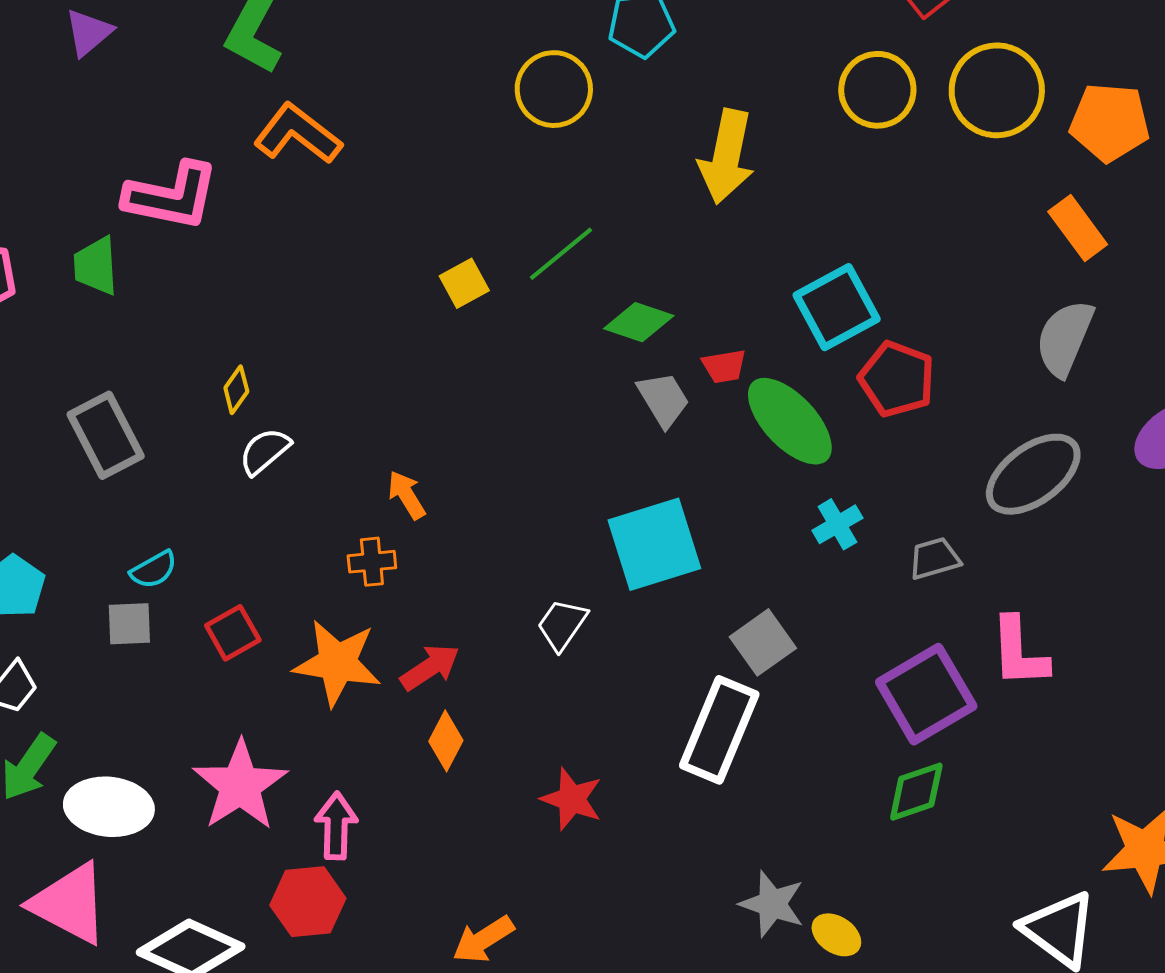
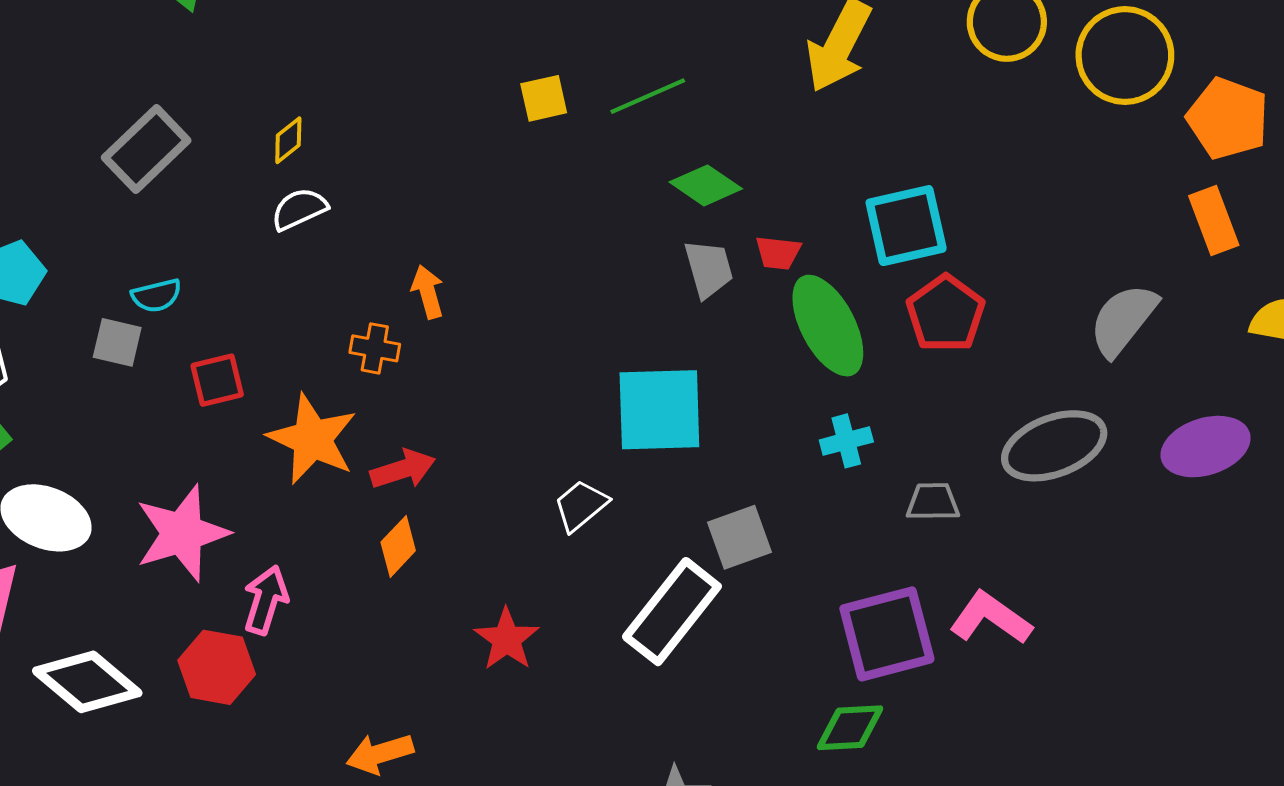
orange rectangle: (1078, 228) -> (1214, 220), moved
gray rectangle: (106, 435) -> (146, 149), turned 58
white trapezoid: (562, 625) -> (581, 505), moved
pink L-shape: (1019, 652) -> (991, 618), turned 112

